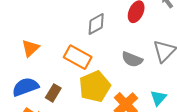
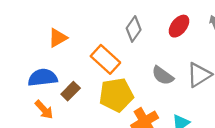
gray diamond: (96, 24) -> (134, 29), turned -40

